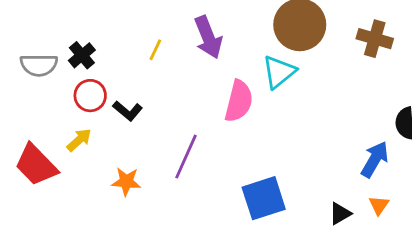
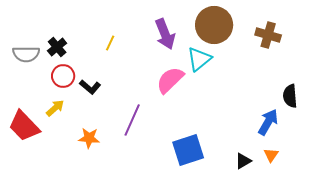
purple arrow: (208, 37) -> (165, 34), moved
pink semicircle: (239, 101) -> (170, 80), turned -148

